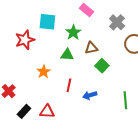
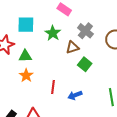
gray cross: (117, 22) -> (85, 31), moved
green triangle: (67, 55) -> (25, 56), moved

